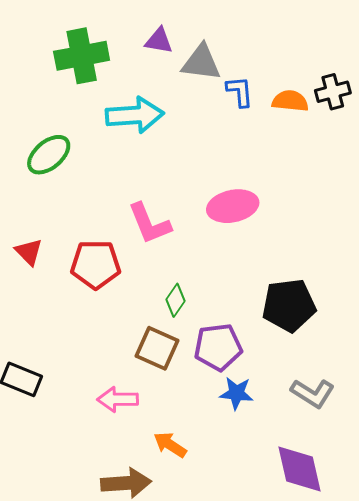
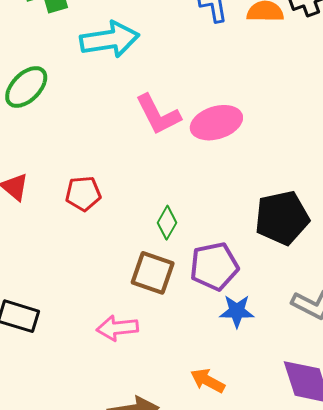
pink L-shape: (149, 223) -> (158, 115), moved
red pentagon: (96, 264) -> (83, 194), size x0.7
orange arrow: (170, 445) -> (208, 381), moved

